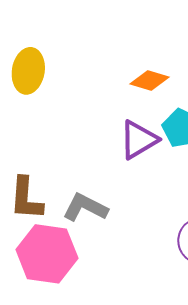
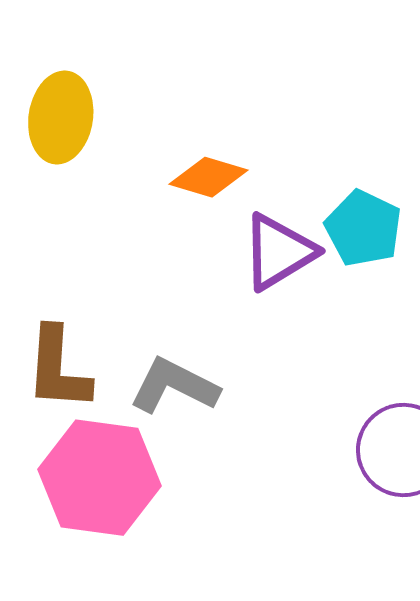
orange diamond: (150, 81) -> (209, 177), moved

